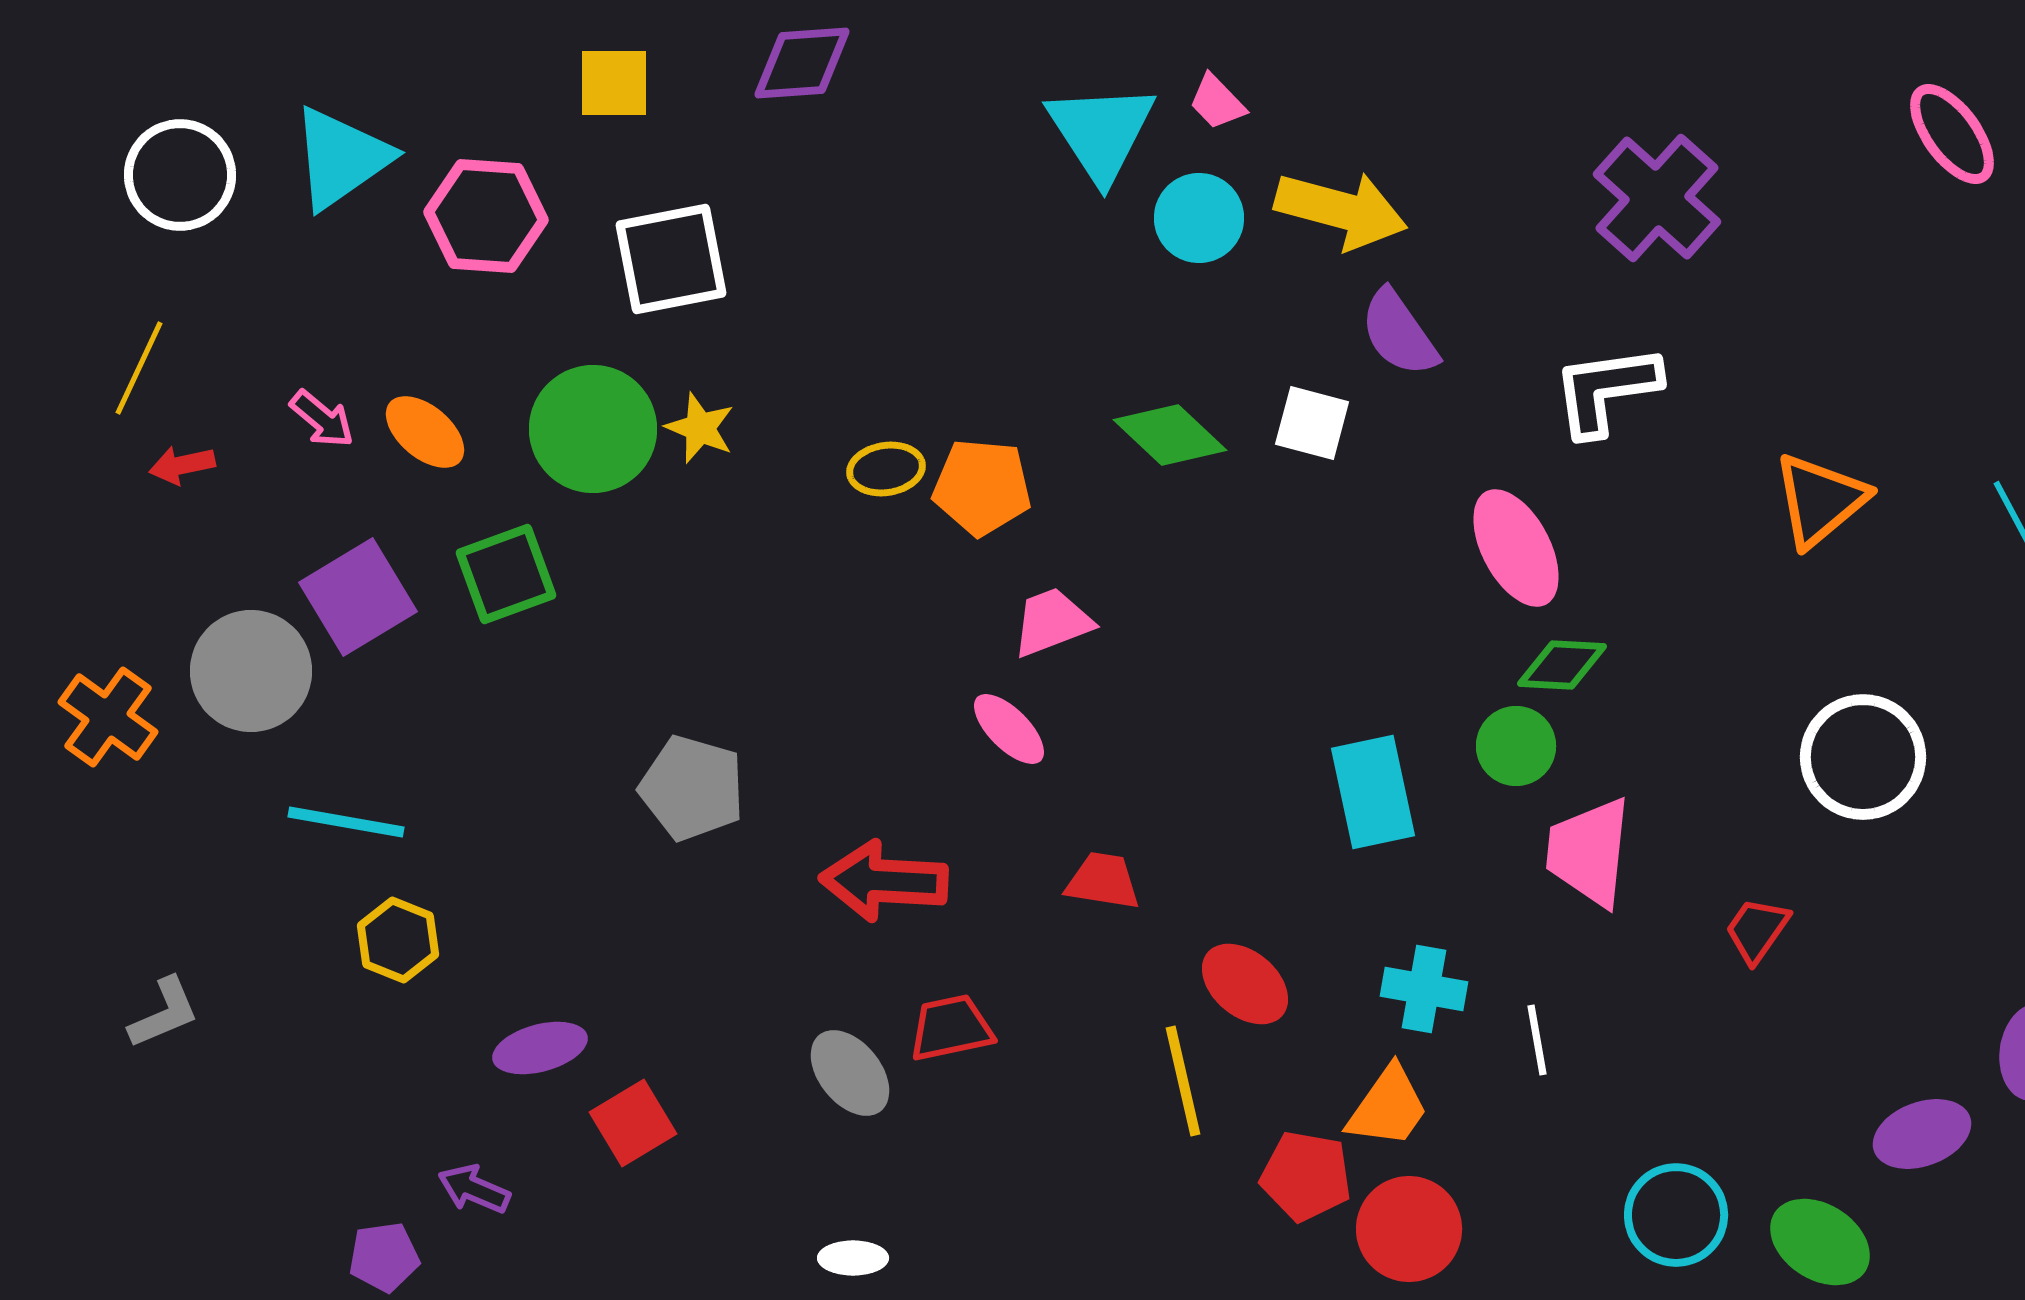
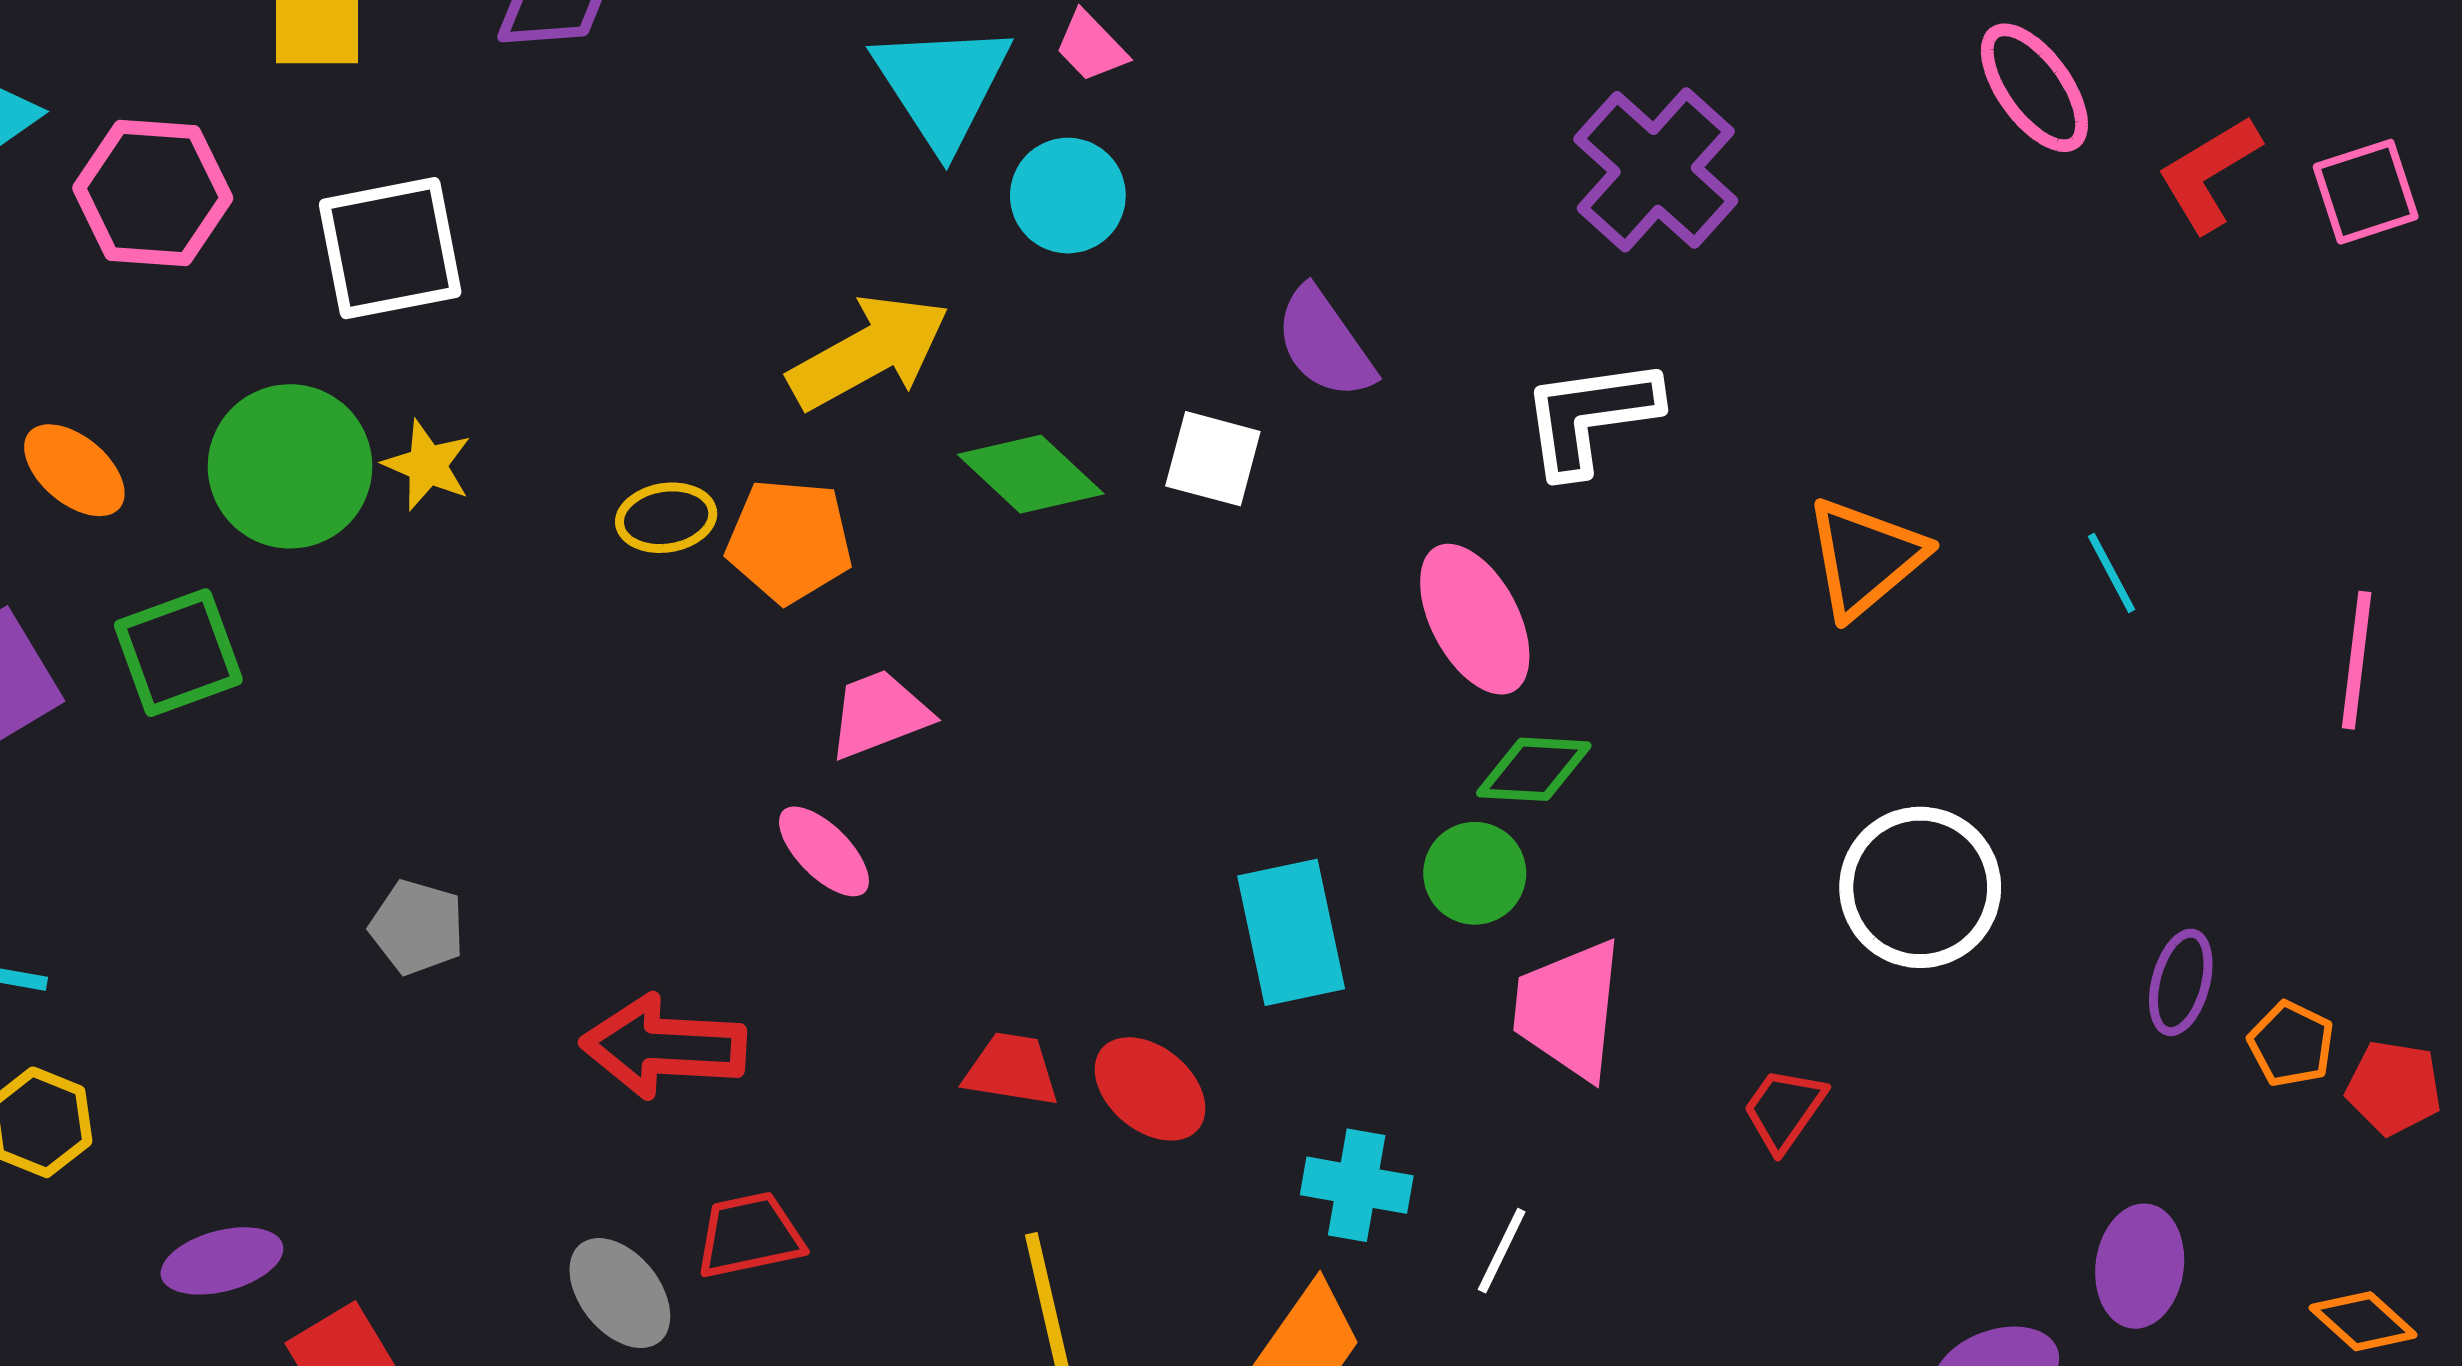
yellow arrow: (1341, 210) -> (869, 352), moved, turned -44
gray pentagon: (692, 788) -> (417, 927), size x0.7
red trapezoid: (1103, 881) -> (1011, 1070), moved
red ellipse: (1245, 984) -> (1150, 1089), moved
white line: (1537, 1040) -> (1502, 1251), turned 36

